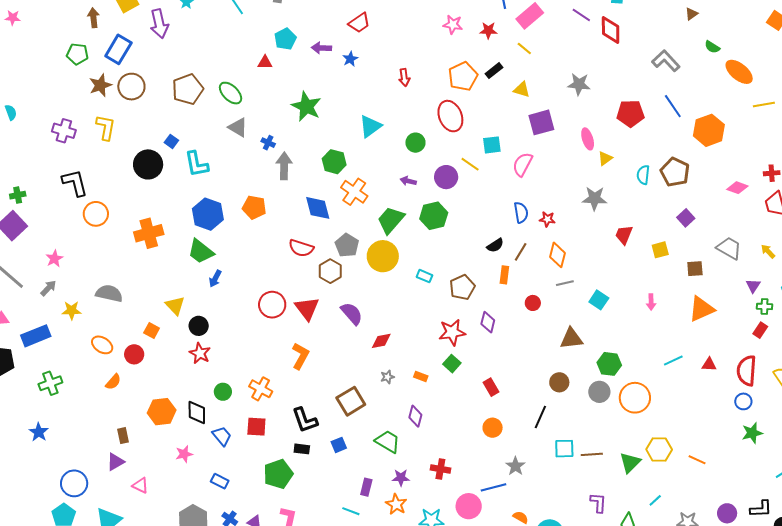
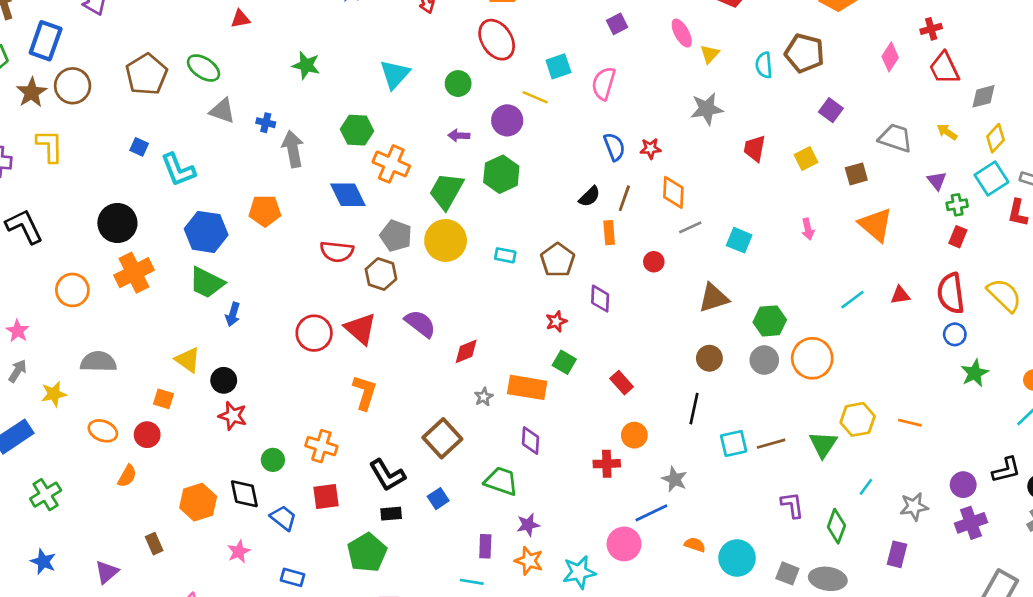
green star: (306, 106) -> (306, 65), size x0.7
purple square: (541, 122) -> (617, 24), size x0.6
black circle: (148, 164) -> (117, 223), moved
pink diamond: (737, 188) -> (890, 57), turned -65
orange circle: (96, 214) -> (72, 290), moved
orange triangle: (702, 309) -> (876, 225), turned -44
red star: (452, 332) -> (556, 321), size x0.6
orange rectangle: (421, 376) -> (527, 387), size x2.0
purple triangle: (115, 462) -> (107, 572), moved
red cross: (440, 469) -> (607, 464), moved

